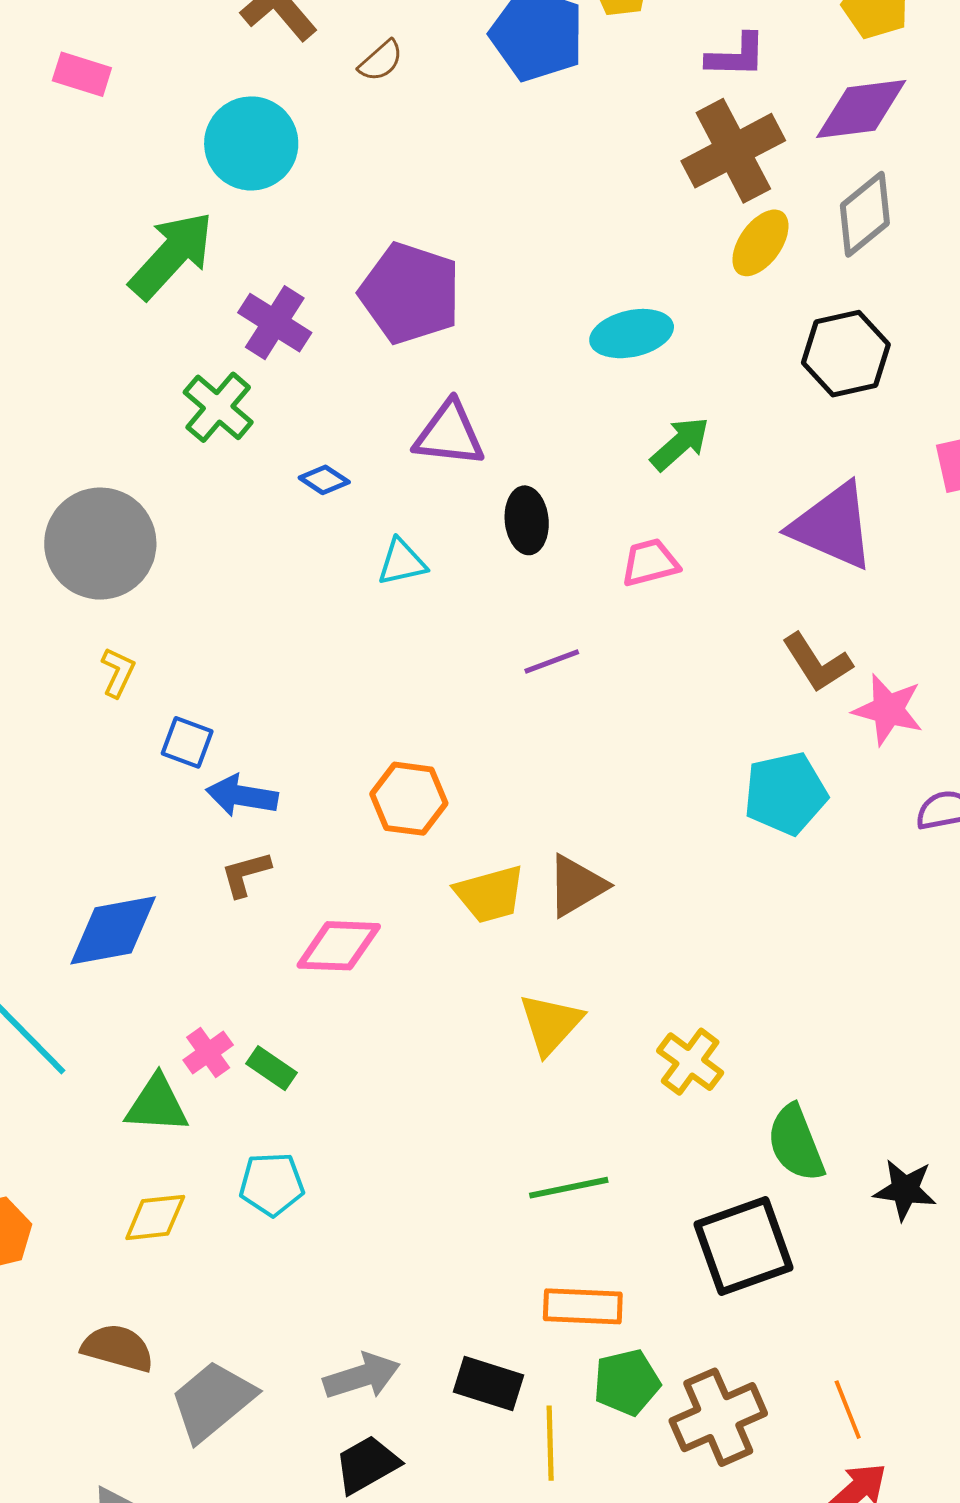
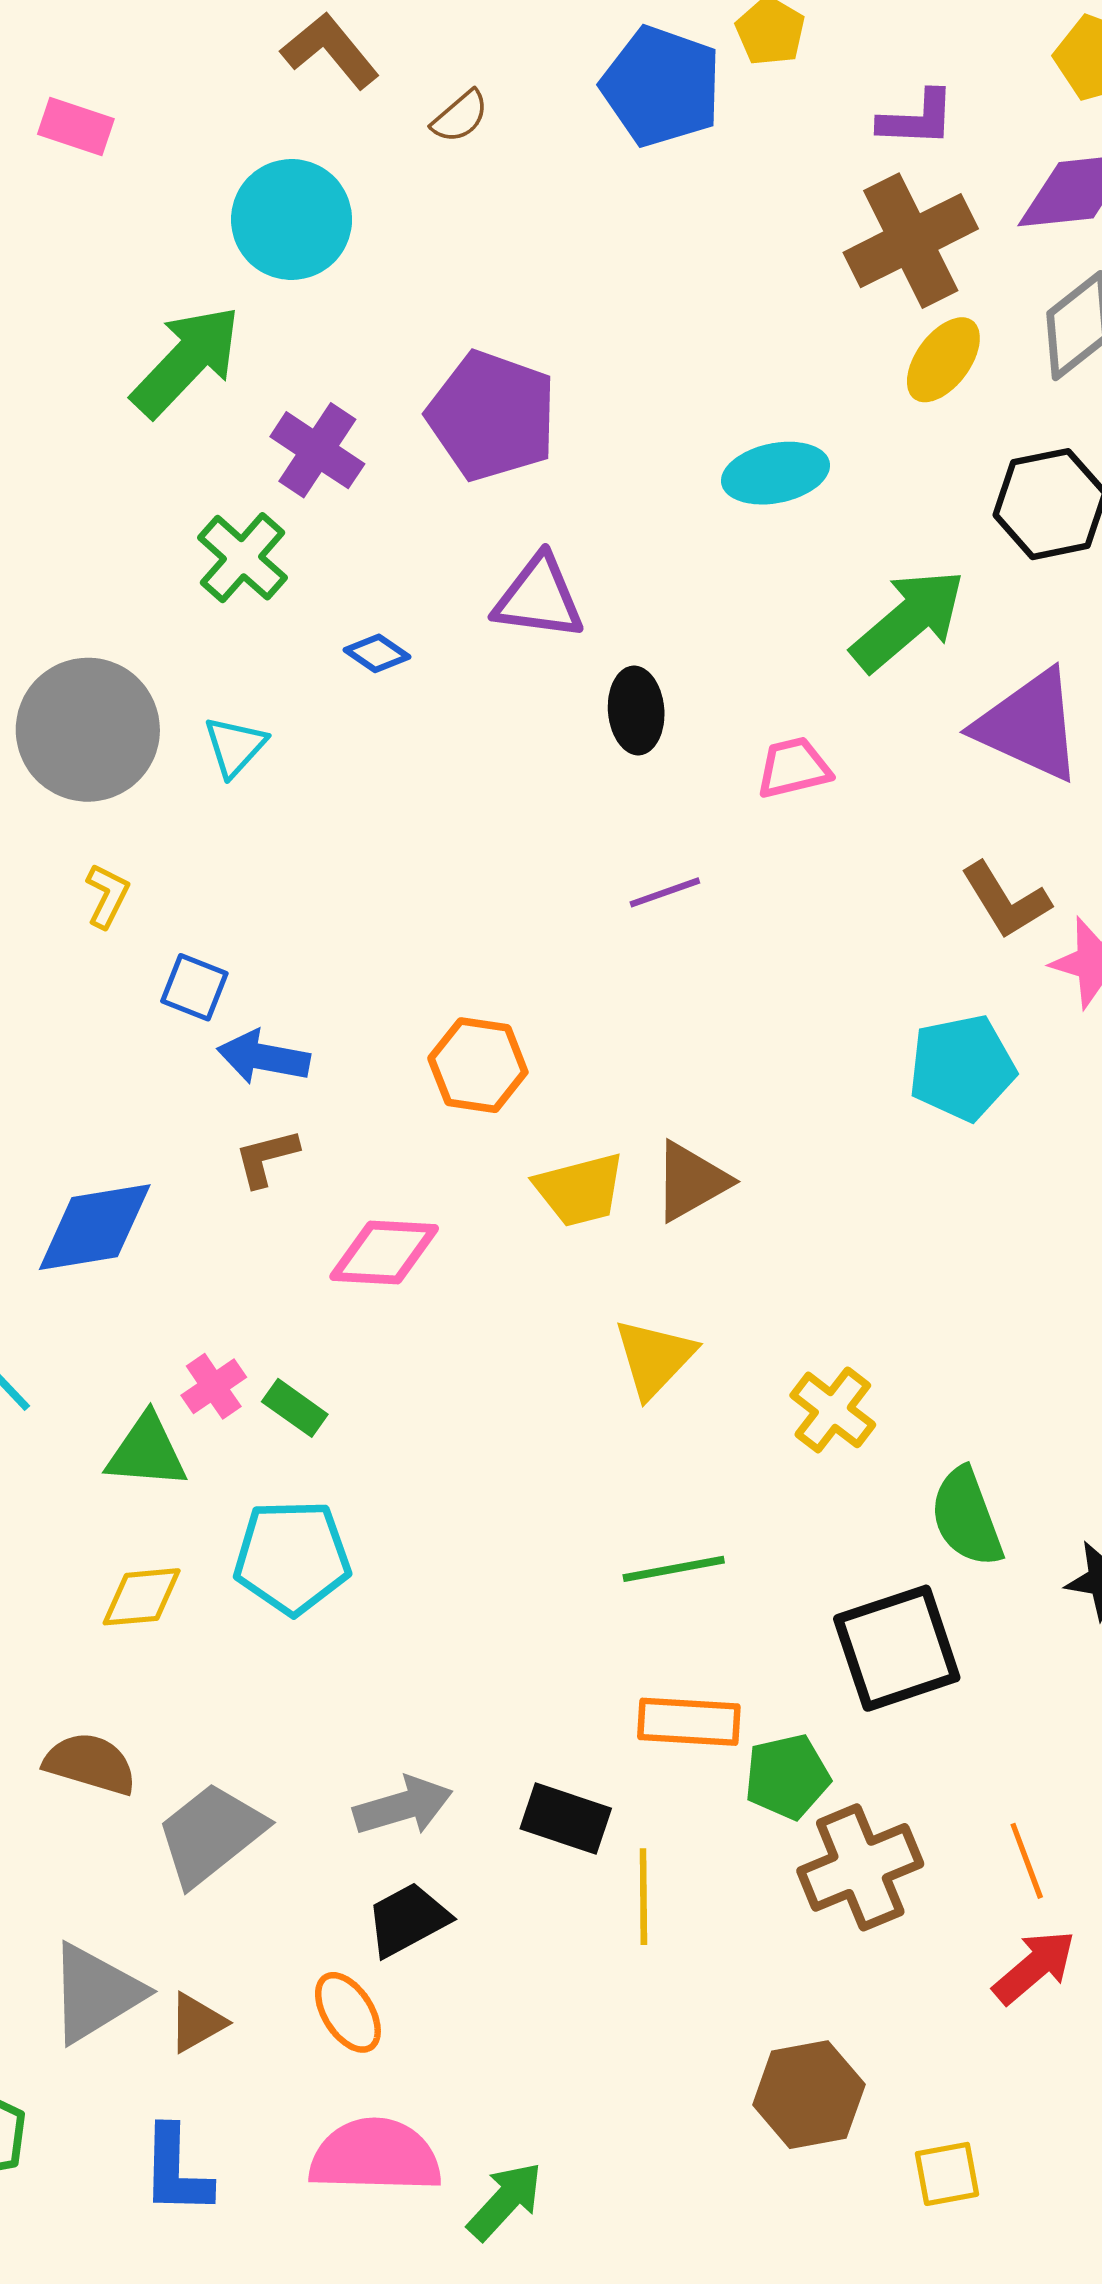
green arrow: (680, 444) -> (908, 620), moved, size x1.5
cyan triangle: (402, 562) -> (235, 746), moved, turned -36
cyan pentagon: (272, 1184) -> (292, 1557), size x1.4
green pentagon: (627, 1382) -> (787, 1777), moved

